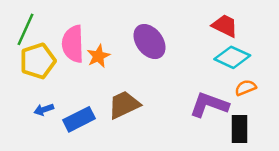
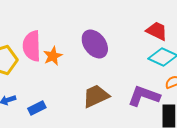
brown trapezoid: (124, 105) -> (96, 96), moved
blue rectangle: (79, 119) -> (37, 108), size x0.7

